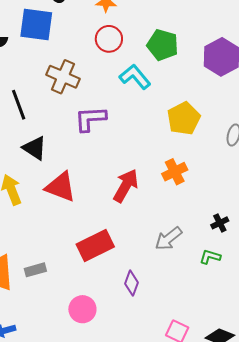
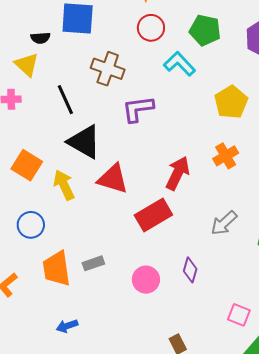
black triangle: (35, 148) -> (84, 142), size x1.4
red rectangle: (95, 245) -> (153, 215), moved
pink circle: (82, 309) -> (146, 280), moved

